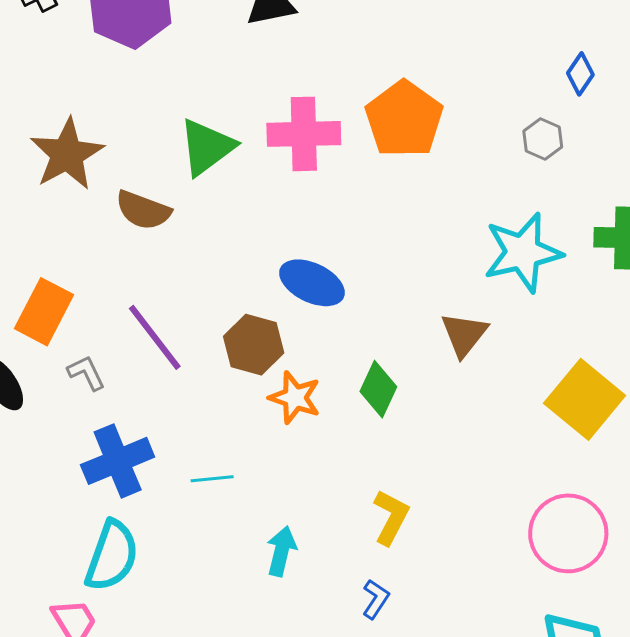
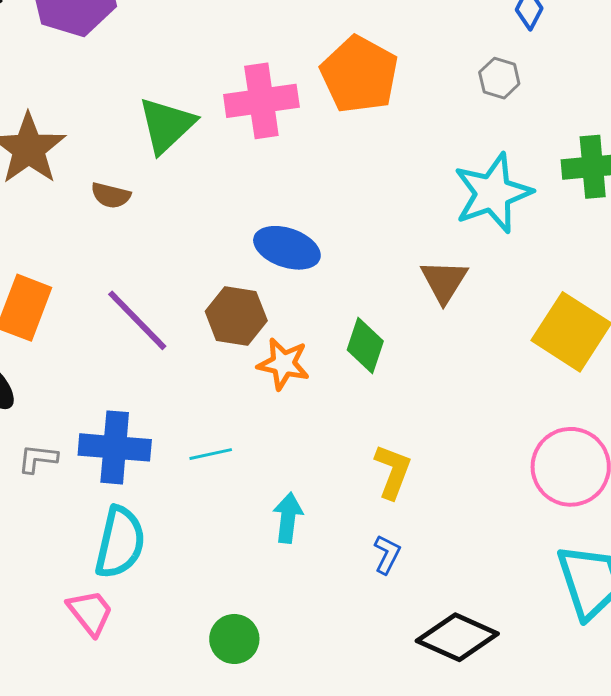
brown semicircle: (143, 210) -> (111, 195), size x0.7
gray L-shape: (86, 373) -> (38, 459), moved, turned -51
blue cross: (118, 461) -> (115, 447), turned 34

